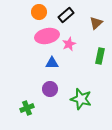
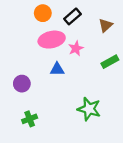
green rectangle: (100, 56) -> (110, 62), turned 49
purple circle: (50, 89) -> (22, 84), moved

